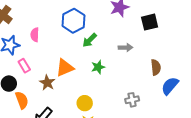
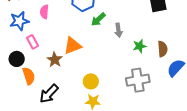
gray arrow: (125, 47) -> (118, 30), moved, turned 80
green star: (98, 67) -> (140, 46), moved
gray cross: (132, 100) -> (138, 80), size x1.6

